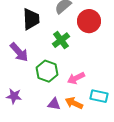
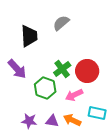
red circle: (89, 21) -> (87, 71), moved
green cross: (61, 40) -> (62, 69), moved
purple star: (14, 96) -> (29, 121), moved

